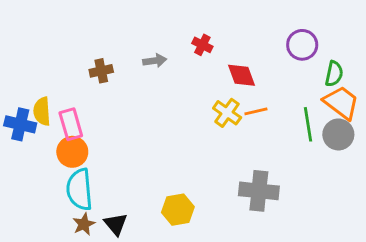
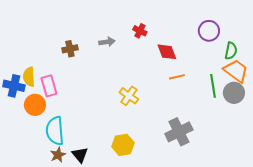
yellow cross: (227, 113) -> (129, 96), moved
orange circle: (72, 152) -> (35, 105), moved
gray cross: (259, 191) -> (179, 132), turned -32

